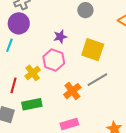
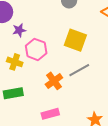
purple star: (60, 37) -> (19, 30), moved
yellow cross: (33, 73) -> (15, 62), turned -35

